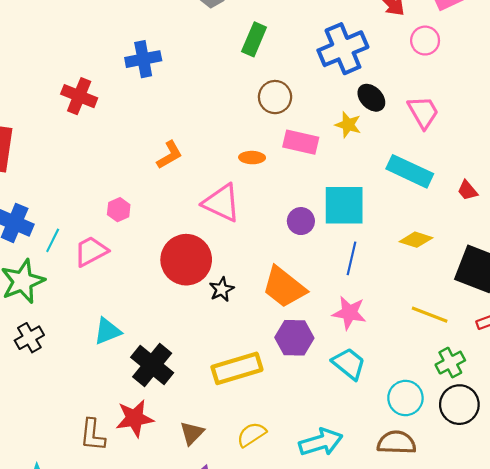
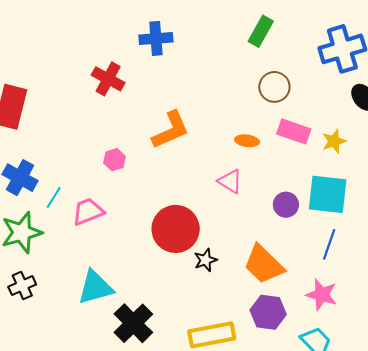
red cross: (79, 96) -> (108, 79), moved
yellow star: (348, 125) -> (334, 141), moved, turned 30
orange L-shape: (169, 155) -> (171, 130), size x1.5
pink triangle: (222, 203) -> (230, 181), moved, size x0.7
pink hexagon: (119, 210) -> (115, 160), moved
cyan triangle: (107, 331) -> (95, 287), size x1.4

